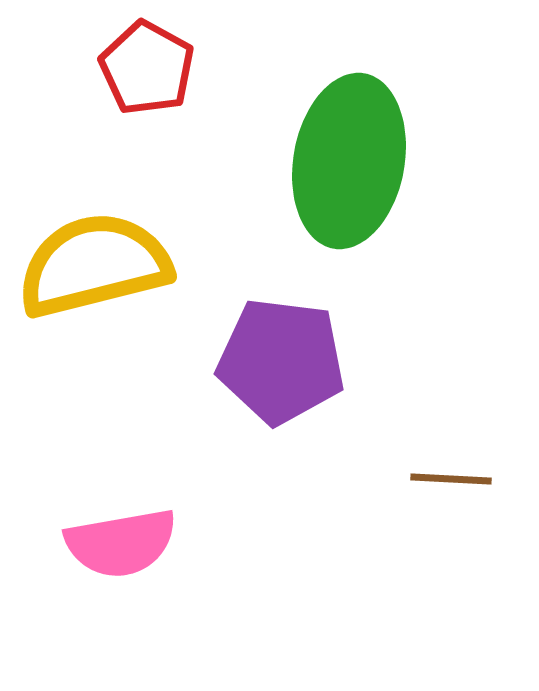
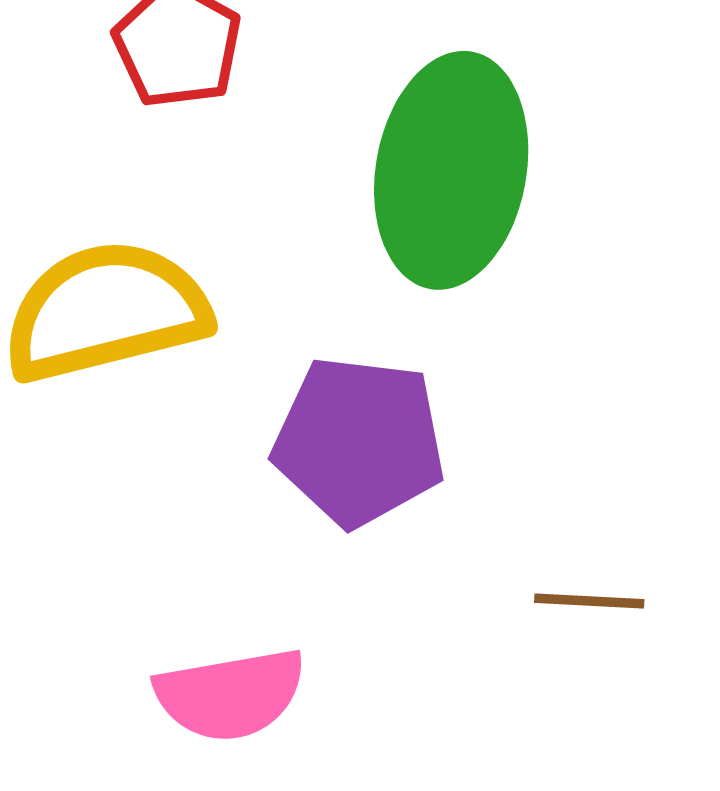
pink semicircle: (121, 543) -> (230, 695), moved

